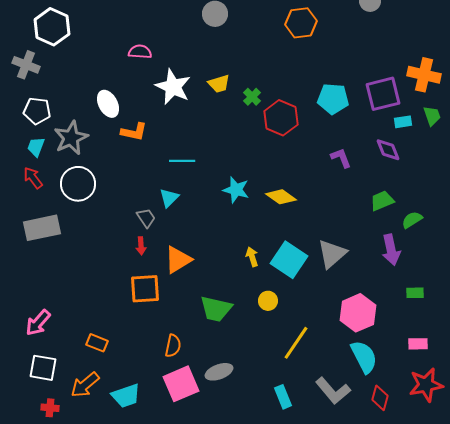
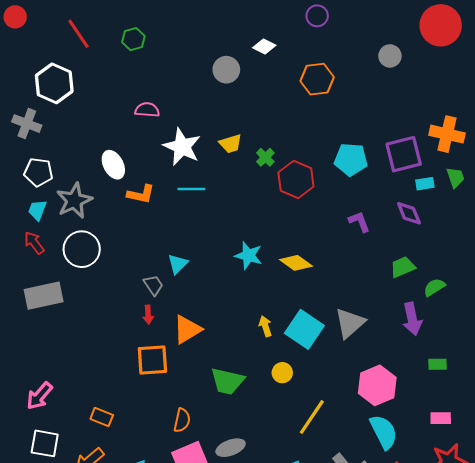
cyan line: (182, 161) -> (191, 189), moved

